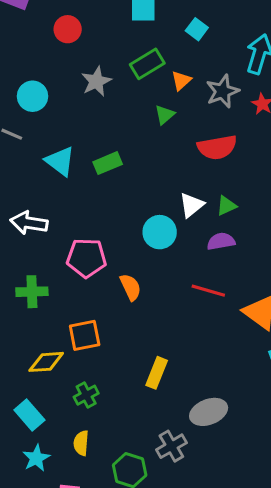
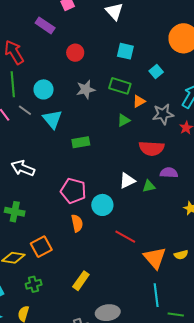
green rectangle: (147, 64) -> (120, 86), turned 35
cyan triangle: (60, 161) -> (52, 119), moved
cyan circle: (160, 232) -> (102, 205), moved
purple semicircle: (221, 241) -> (169, 173), moved
pink pentagon: (86, 258) -> (73, 191), moved
orange square: (85, 335) -> (41, 247), turned -30

